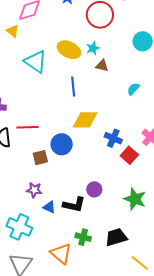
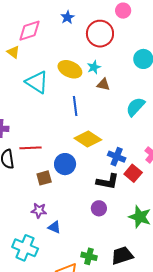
cyan semicircle: (133, 89) -> (135, 107), size x1.5
yellow diamond: (85, 120) -> (88, 139), turned 36
black L-shape: (74, 205) -> (108, 181), moved

